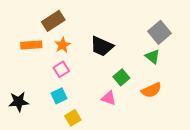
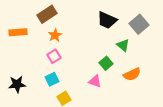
orange rectangle: (31, 45) -> (18, 32), moved
black trapezoid: (102, 46) -> (107, 20), moved
green triangle: (153, 57) -> (123, 45), moved

